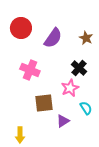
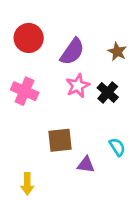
pink cross: (30, 70) -> (25, 91), moved
pink star: (70, 88) -> (78, 86), moved
purple triangle: (63, 121) -> (86, 165), turned 40

